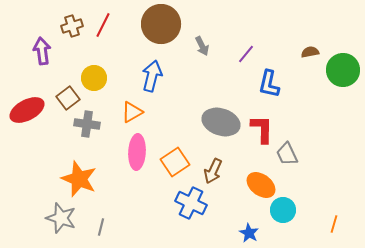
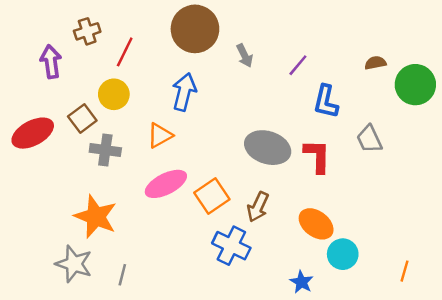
red line: (103, 25) -> (125, 52), moved
pink ellipse: (137, 152) -> (166, 184), turned 60
gray trapezoid: (287, 154) -> (369, 139), moved

